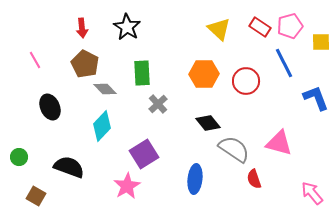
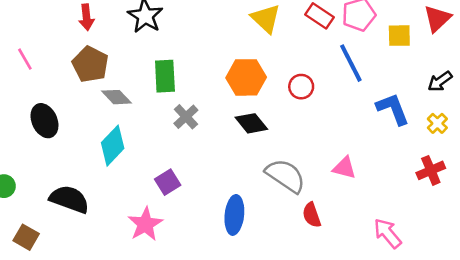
red circle: (246, 81) -> (301, 87), size x0.7
black diamond: (208, 123) -> (251, 123), moved
pink triangle: (279, 143) -> (344, 168), size x0.7
purple square: (144, 154) -> (168, 182), size x0.7

